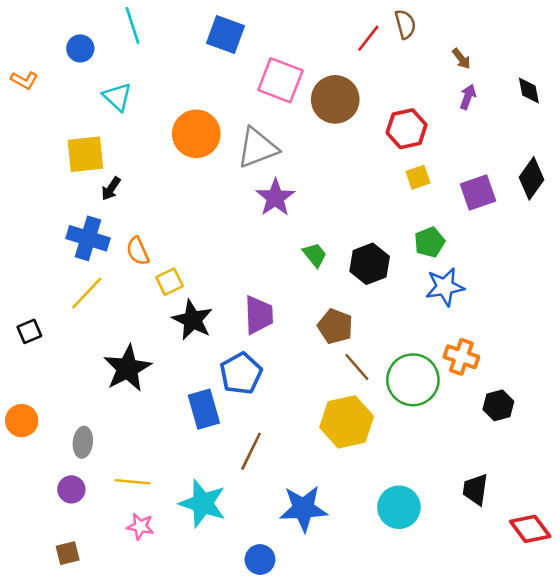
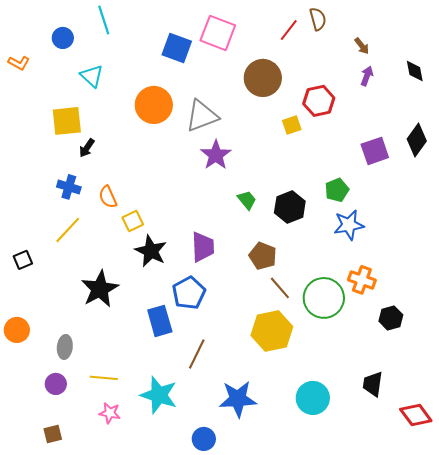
blue square: (226, 34) -> (177, 48), moved
pink square: (280, 80) -> (218, 33), moved
yellow square: (418, 177) -> (292, 125), moved
blue cross: (88, 238) -> (69, 187), size x0.7

